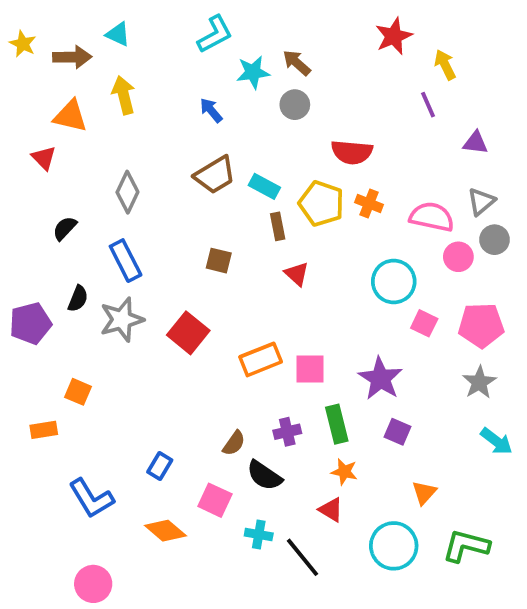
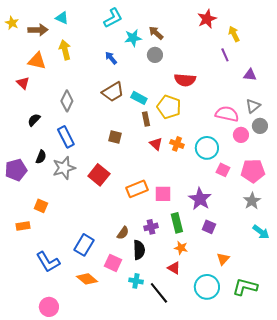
orange cross: (369, 204) -> (177, 144), moved
blue rectangle: (160, 466) -> (84, 245), size x1.5
black semicircle: (264, 476) -> (139, 250), turned -126

